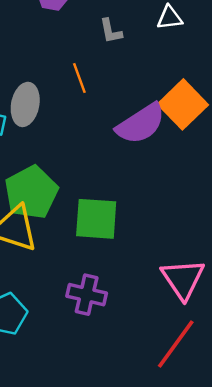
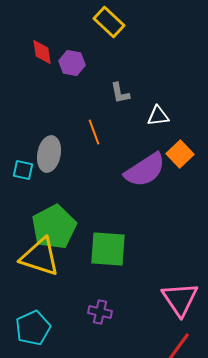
white triangle: (170, 18) -> (158, 116), moved
orange square: (183, 104) -> (180, 154), size x0.7
purple cross: (87, 295) -> (100, 312), size x0.7

